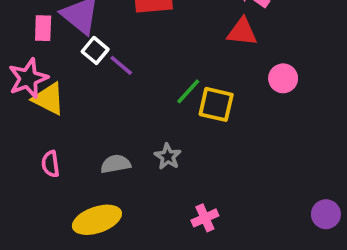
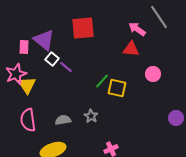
yellow triangle: (49, 99) -> (27, 85), turned 30
pink semicircle: (50, 164) -> (28, 120), size x1.6
purple circle: (326, 214) -> (176, 118), moved

